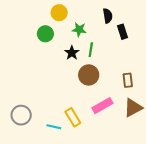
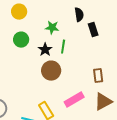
yellow circle: (59, 13) -> (19, 12), moved
green circle: (45, 34) -> (21, 40), moved
brown circle: (89, 75) -> (51, 71), moved

